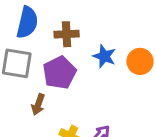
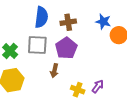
blue star: (104, 56) -> (103, 22), moved

